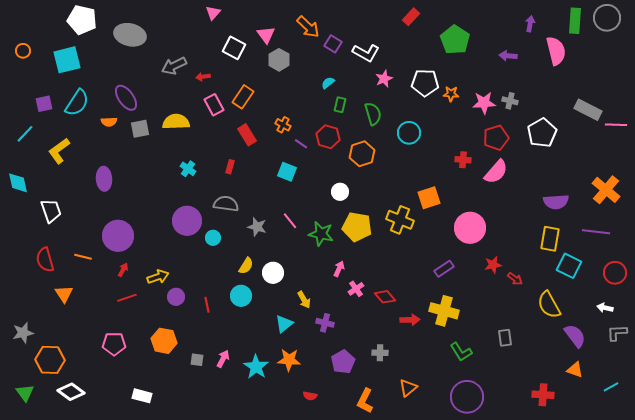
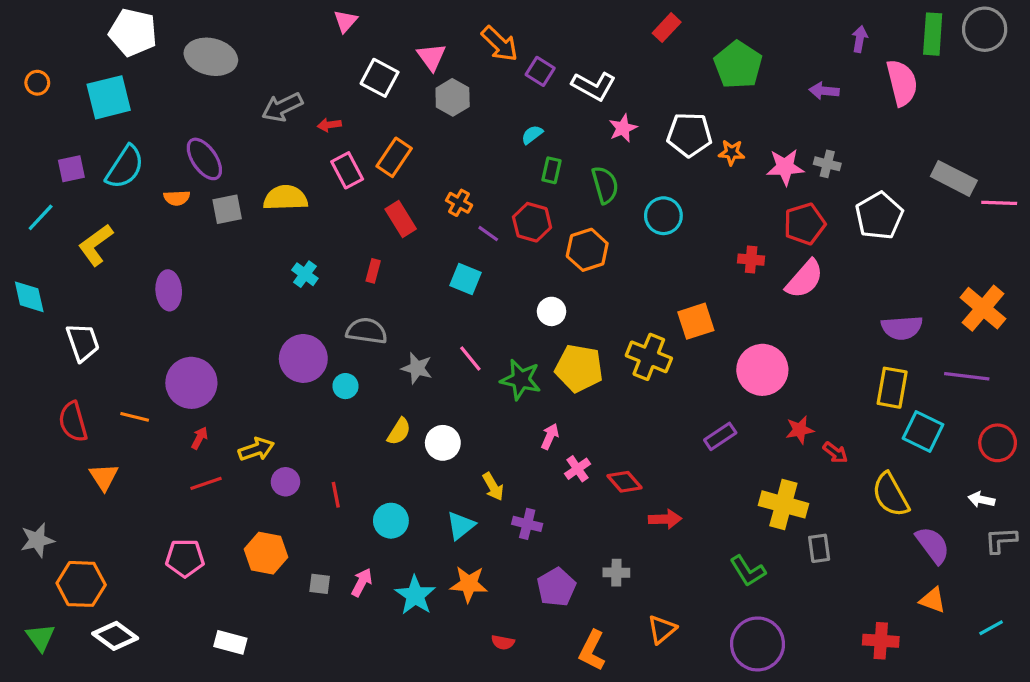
cyan circle: (241, 296) -> (391, 521), moved
yellow cross: (444, 311) -> (783, 504), moved

